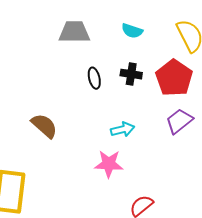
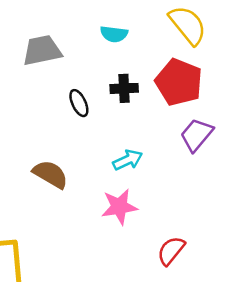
brown semicircle: (44, 126) -> (50, 174), moved

